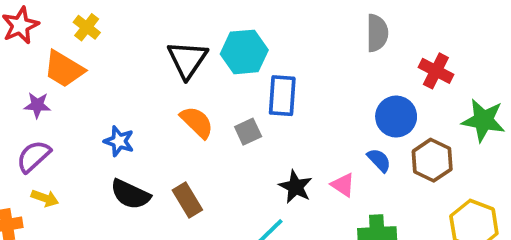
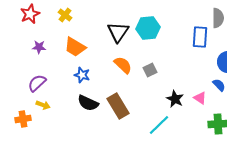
orange trapezoid: (64, 69) -> (75, 47), moved
blue rectangle: (282, 96) -> (200, 37), moved
purple star: (37, 105) -> (39, 47), moved
brown rectangle: (187, 200) -> (118, 106), size x1.4

